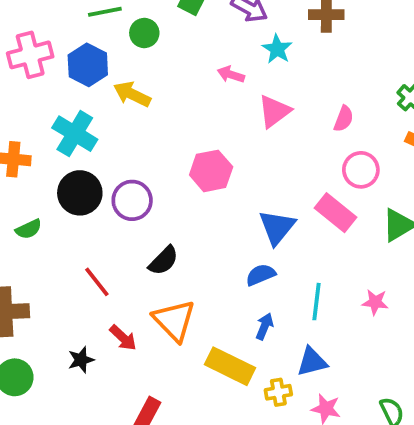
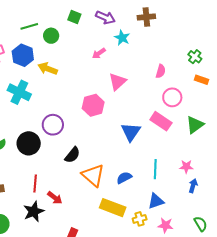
pink arrow: (231, 74) -> (99, 53), turned -48
pink triangle: (274, 111) -> (117, 82), moved
black circle: (80, 193) -> (29, 143), moved
blue semicircle: (261, 275) -> (124, 178), moved
red line: (97, 282) -> (35, 183), moved, turned 48
orange triangle: (174, 320) -> (93, 175), moved
blue arrow: (265, 326) -> (193, 186), moved
black star: (81, 360) -> (34, 211), size x1.5

